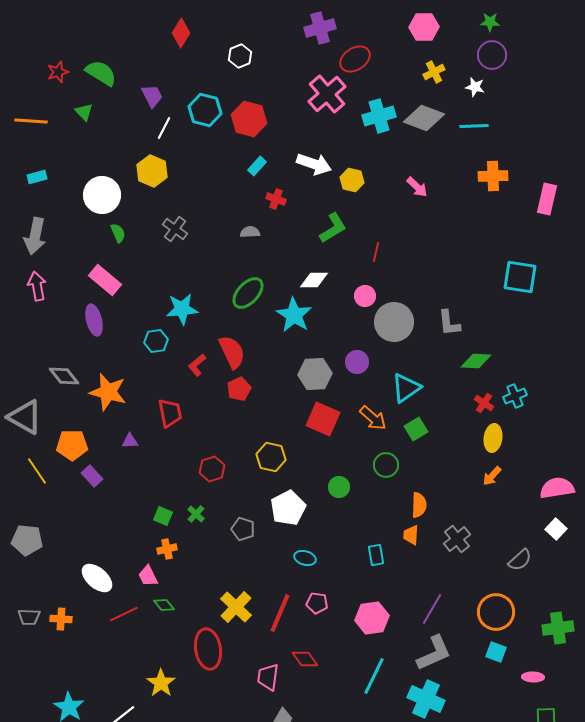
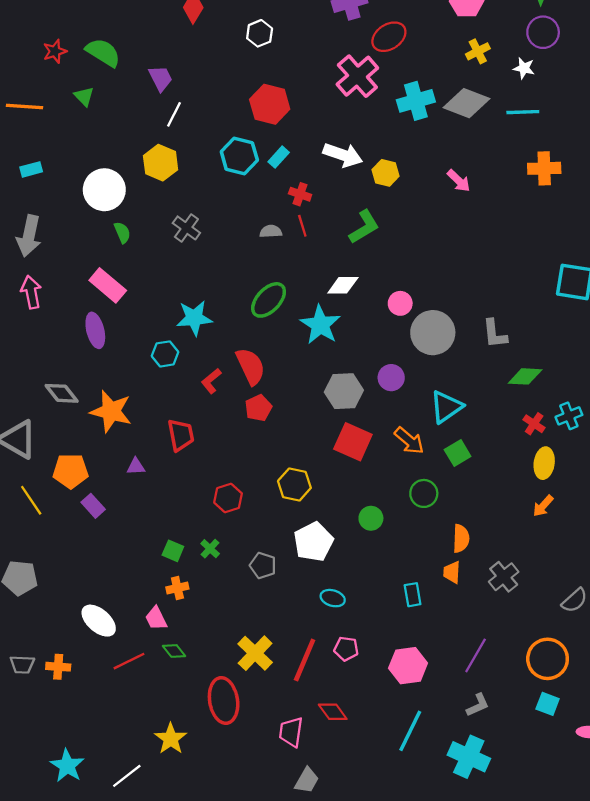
cyan hexagon: (205, 110) -> (239, 156), moved
red line: (376, 252) -> (302, 226), moved, turned -30
gray L-shape: (434, 653) -> (478, 705), size x0.6

